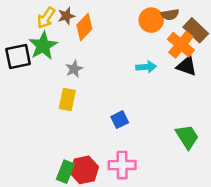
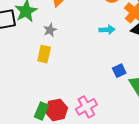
blue square: (120, 120) -> (119, 71), moved
pink cross: (122, 165) -> (86, 107), turned -30

